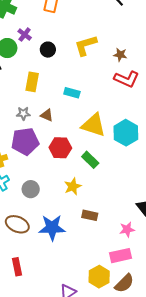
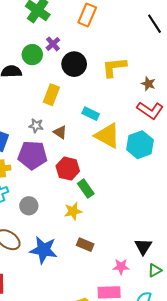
black circle: (48, 50) -> (74, 64), size x1.5
yellow triangle: (94, 125) -> (108, 136), moved
cyan hexagon: (126, 133) -> (140, 145), moved
green rectangle: (90, 160) -> (86, 189), moved

